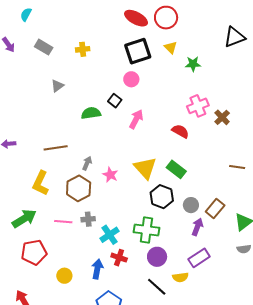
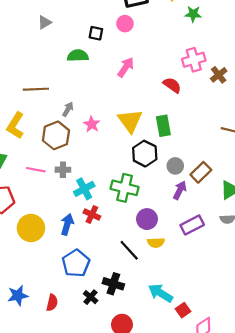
black square: (115, 101) -> (96, 33), moved, turned -32
green rectangle: (176, 169) -> (163, 126), turned 36
purple circle: (157, 257) -> (147, 219), moved
purple rectangle: (199, 258) -> (192, 225), moved
yellow circle: (64, 276) -> (31, 228), size x1.6

